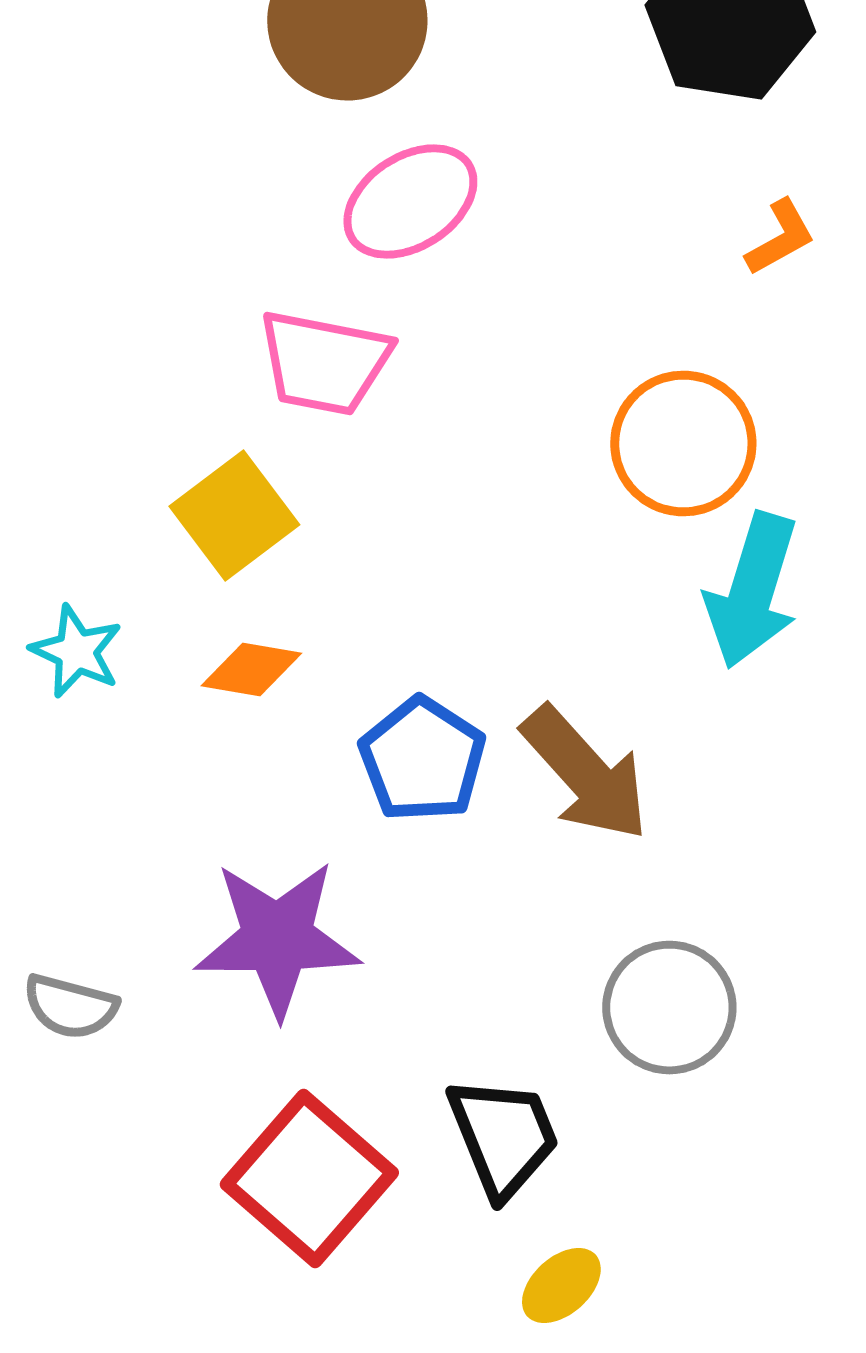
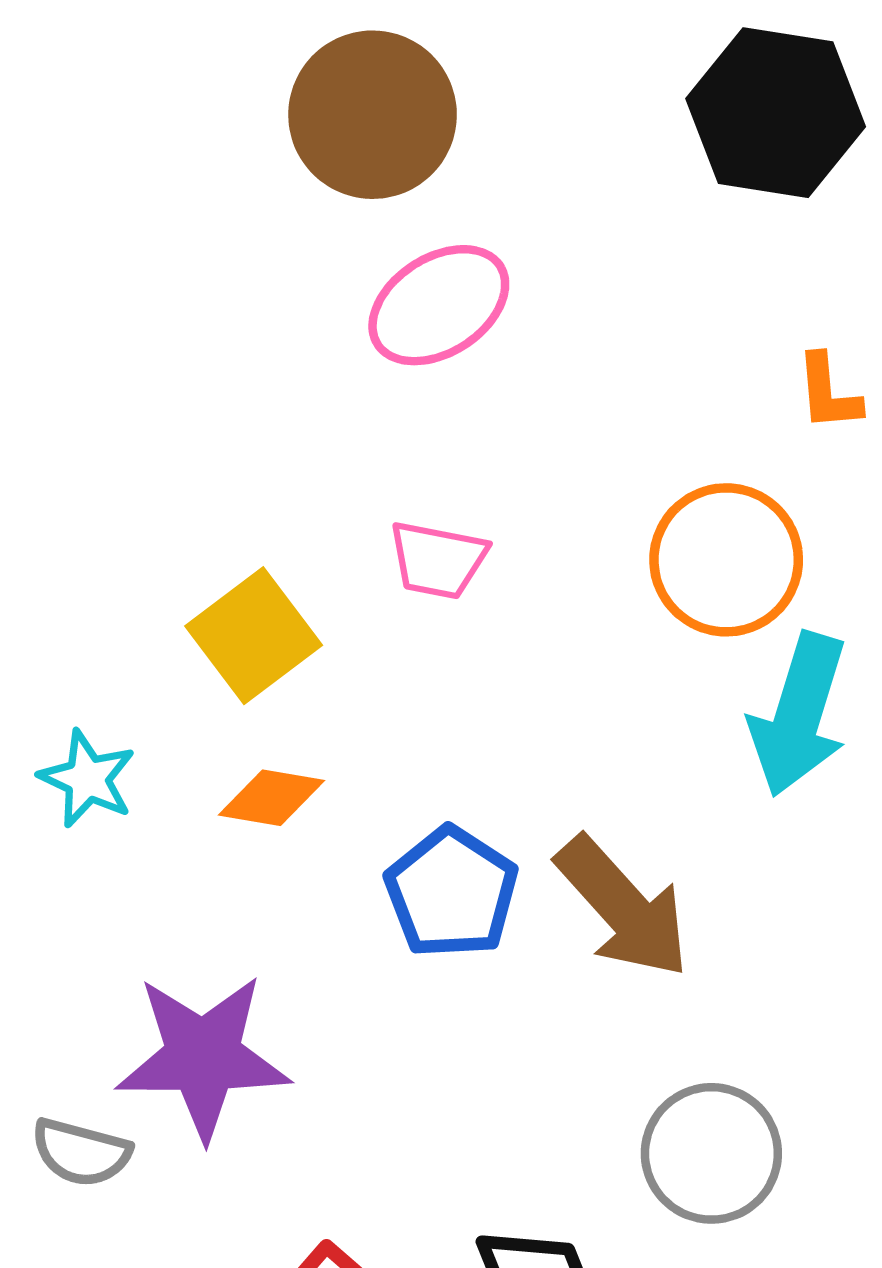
orange L-shape: (780, 238) -> (828, 393), moved, turned 114
pink trapezoid: (324, 362) -> (438, 560), moved, size x0.7
purple star: (277, 938) -> (203, 1057), moved

